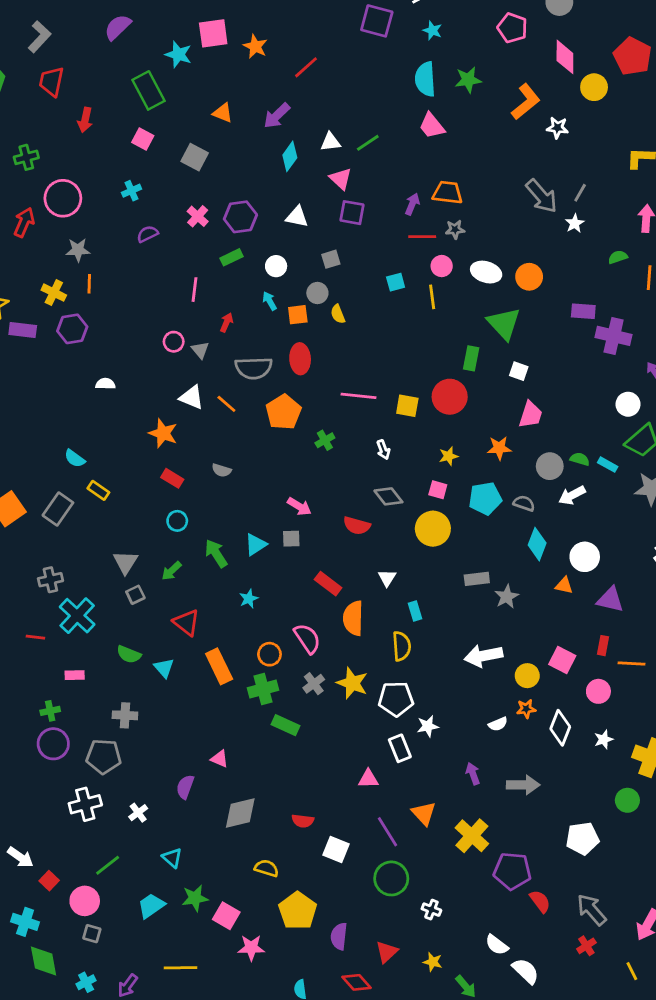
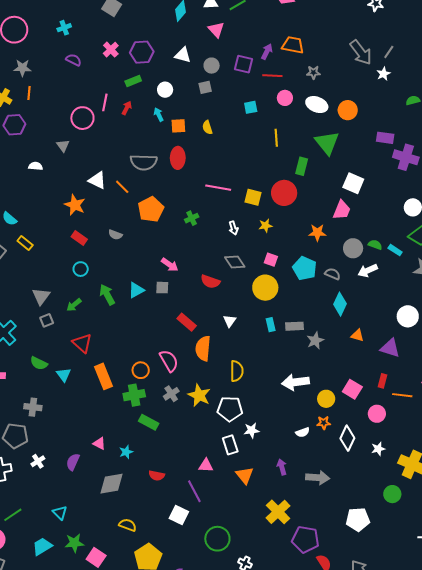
purple square: (352, 213) -> (244, 64), moved
gray star: (455, 229) -> (313, 72), moved
purple semicircle: (147, 234) -> (74, 60), turned 49
gray circle: (317, 293) -> (212, 66), moved
yellow line: (432, 297) -> (276, 138), moved
red arrow: (226, 322) -> (127, 108), moved
pink circle: (174, 342) -> (82, 118), moved, size x1.5
gray triangle: (200, 350) -> (63, 146), moved
white square: (519, 371) -> (353, 183), moved, size x1.5
orange pentagon: (283, 412) -> (151, 209), moved
yellow star: (449, 456) -> (265, 226), moved
cyan pentagon: (485, 498) -> (305, 268), turned 30
white circle: (585, 557) -> (408, 316), moved
cyan star: (249, 599) -> (126, 452), moved
cyan rectangle: (415, 611) -> (271, 325), moved
white cross: (138, 813) -> (38, 461), moved
orange triangle: (424, 813) -> (245, 475), moved
red semicircle: (303, 821) -> (157, 476), moved
purple line: (387, 832) -> (194, 491), moved

